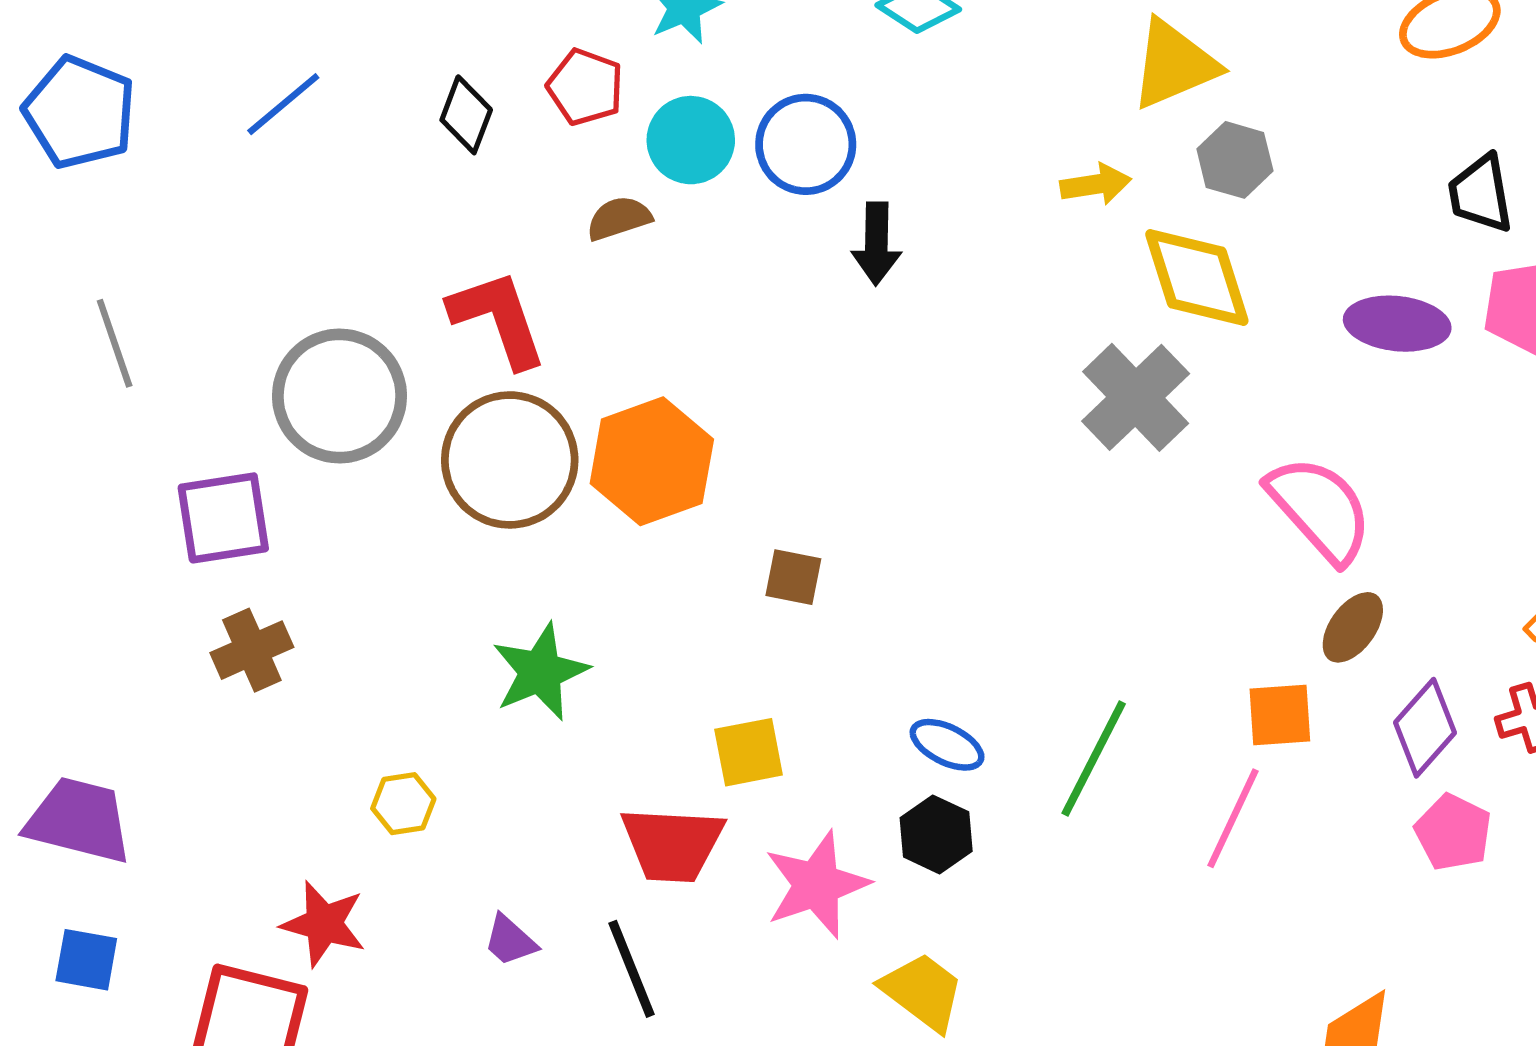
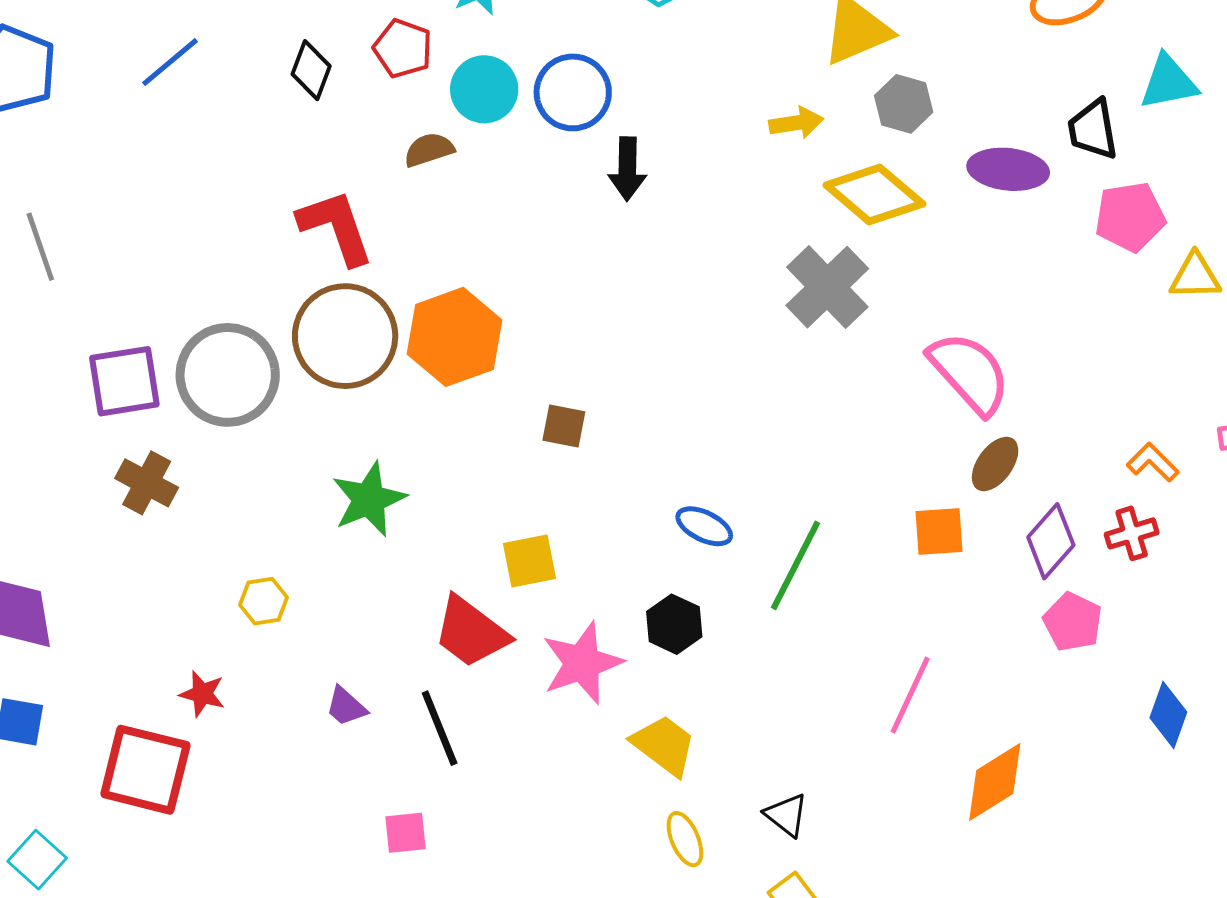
yellow diamond: (1197, 277) -> (874, 195), turned -32
purple ellipse: (1397, 324) -> (1008, 169), moved
gray circle: (339, 396) -> (228, 375), moved
brown cross: (252, 650) -> (147, 483), turned -38
blue ellipse: (947, 745) -> (704, 526), moved
pink line: (1233, 818) -> (910, 695), moved
red trapezoid: (672, 844) -> (471, 632), turned 34
red star: (324, 924) -> (202, 694), size x0.7

